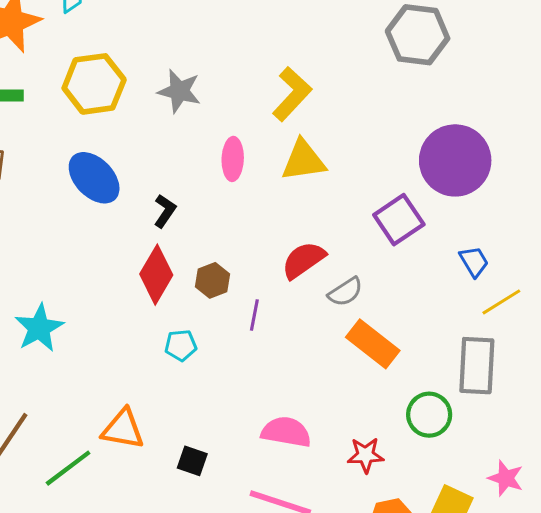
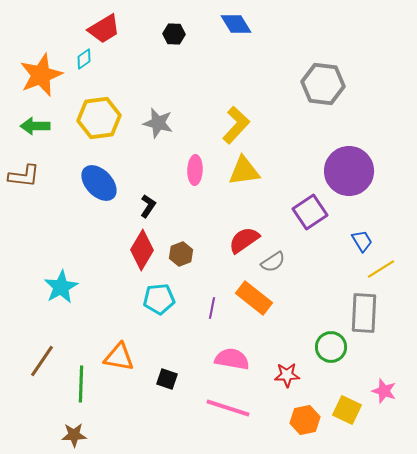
purple line: (254, 315) -> (212, 308), moved
orange rectangle: (373, 344) -> (254, 298), moved
cyan pentagon: (181, 345) -> (159, 299), size x1.4
green line: (68, 468) -> (81, 384), turned -51

